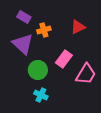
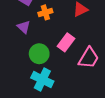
purple triangle: (23, 44) -> (24, 27), size x0.6
cyan cross: (41, 95) -> (42, 80), size x1.5

